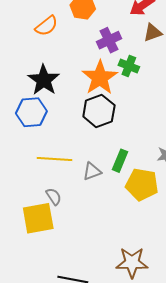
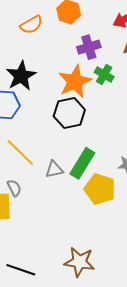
yellow line: (54, 159) -> (20, 152), turned 32
green rectangle: (120, 161) -> (82, 163), size x1.4

